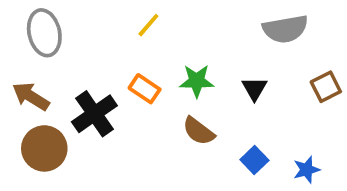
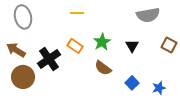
yellow line: (148, 25) -> (77, 13), turned 48
green star: (197, 81) -> (102, 42), turned -30
brown square: (326, 87) -> (169, 45), turned -35

